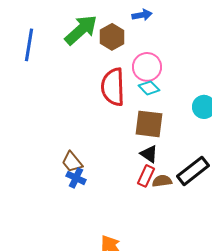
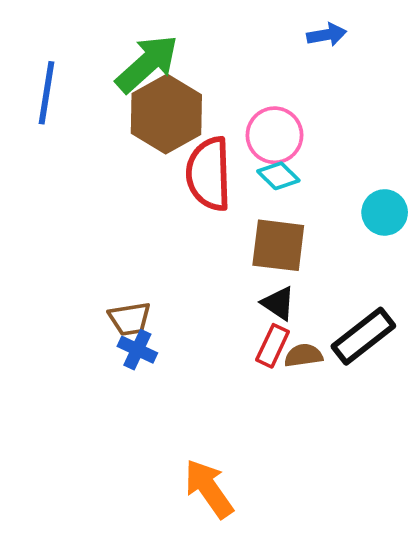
blue arrow: (142, 15) -> (327, 35), moved
brown hexagon: (112, 37) -> (166, 114), moved, size x1.5
brown trapezoid: (72, 162) -> (130, 319), turned -60

